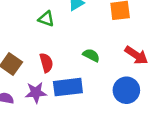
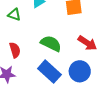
green semicircle: (91, 55) -> (51, 43), size x1.5
blue rectangle: (68, 87) -> (49, 72), moved, turned 50

